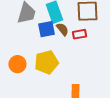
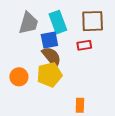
brown semicircle: (62, 29) -> (52, 57), moved, size x1.5

